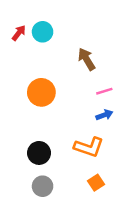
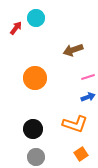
cyan circle: (43, 32) -> (36, 18), moved
brown arrow: (87, 59) -> (73, 50), turned -78

